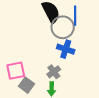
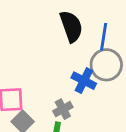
gray circle: (63, 27) -> (106, 65), moved

